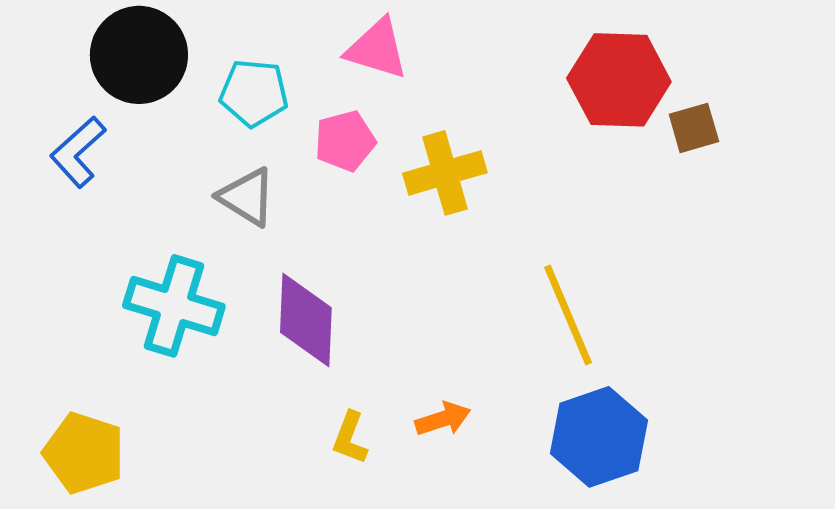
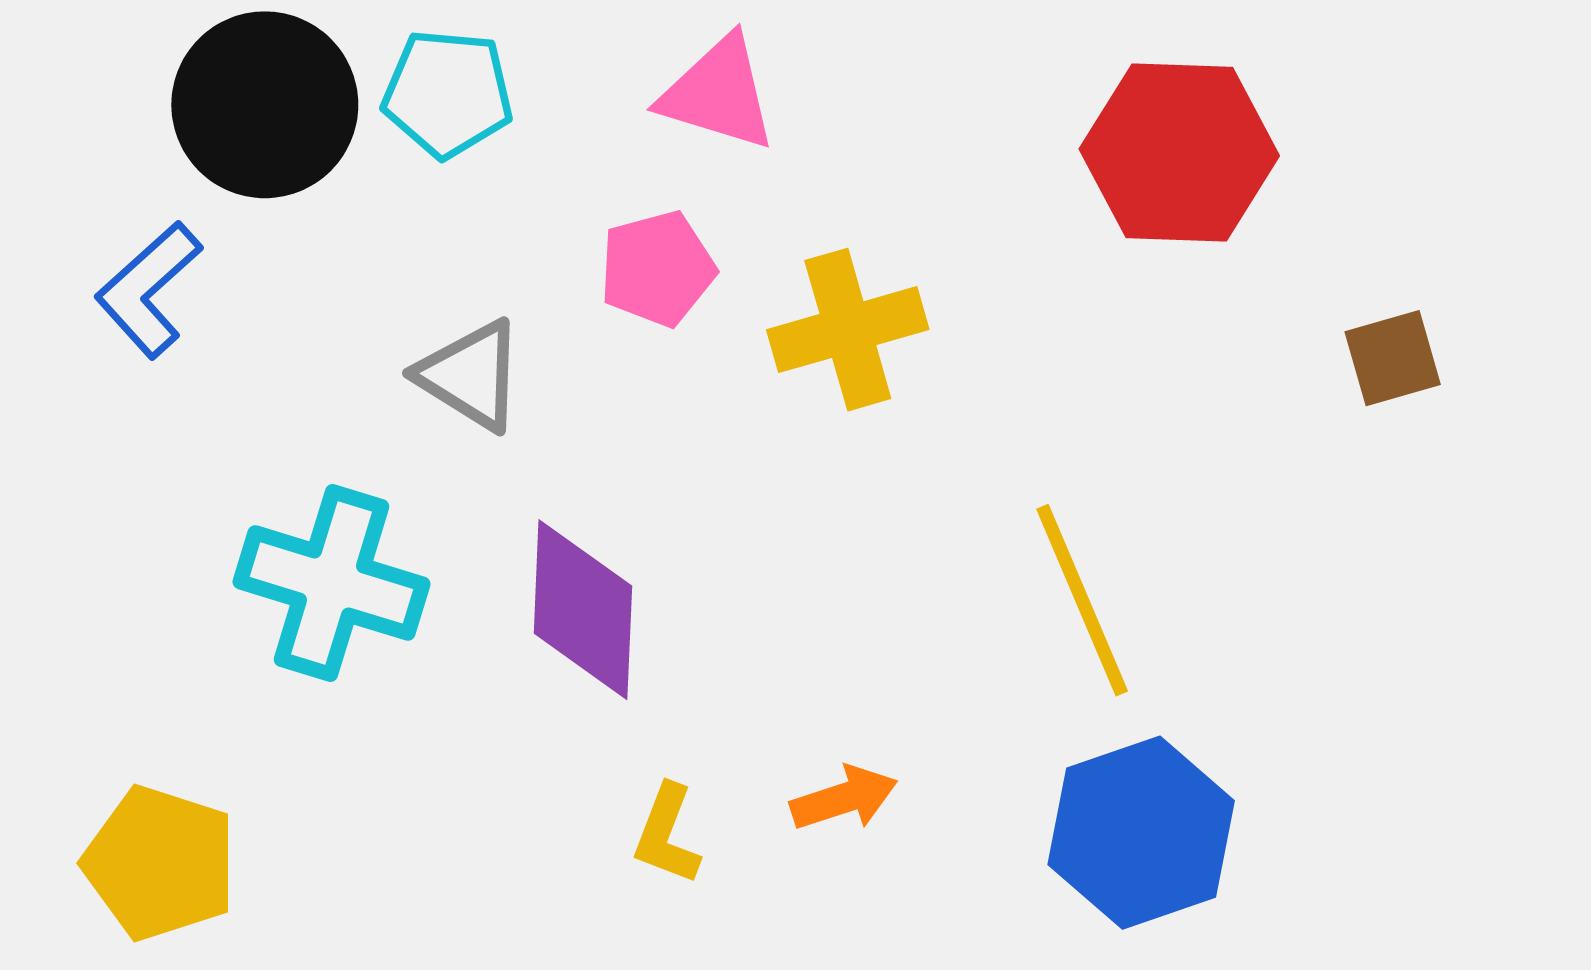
cyan pentagon: (254, 93) -> (448, 93), moved
brown square: (694, 128) -> (1393, 358), moved

